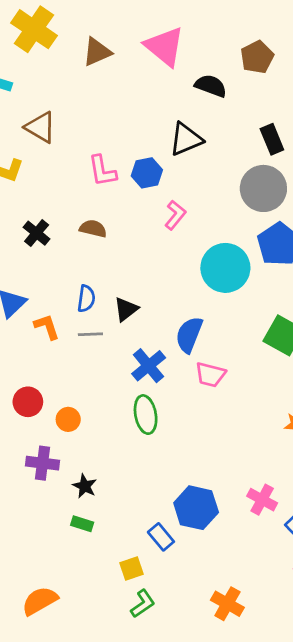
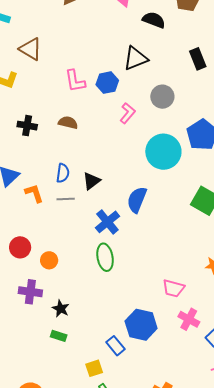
gray circle: (263, 188) -> (162, 97), moved, size x0.7
black cross: (37, 233) -> (27, 126), turned -30
pink trapezoid: (210, 375) -> (173, 288), moved

